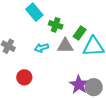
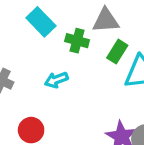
gray triangle: (65, 46) -> (106, 21), moved

